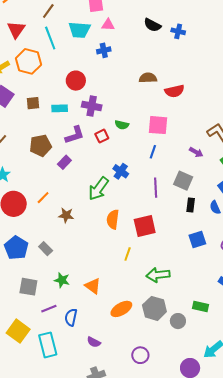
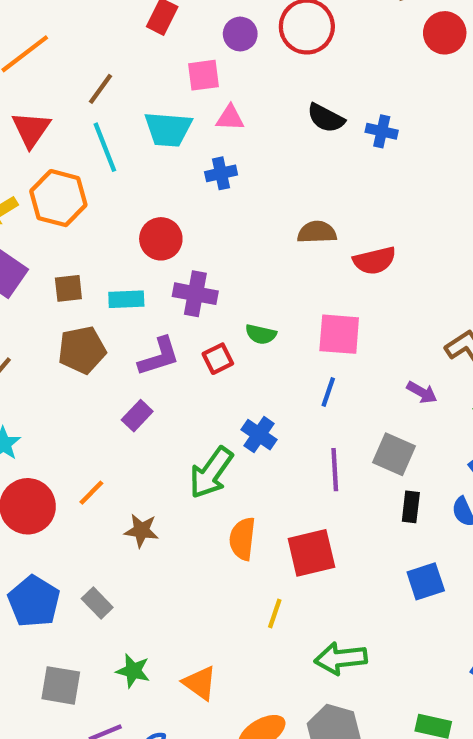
brown pentagon: (41, 146) -> (82, 350), moved

